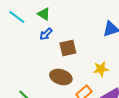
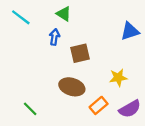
green triangle: (44, 14) -> (64, 14), moved
blue arrow: (46, 34) -> (54, 37), turned 144

